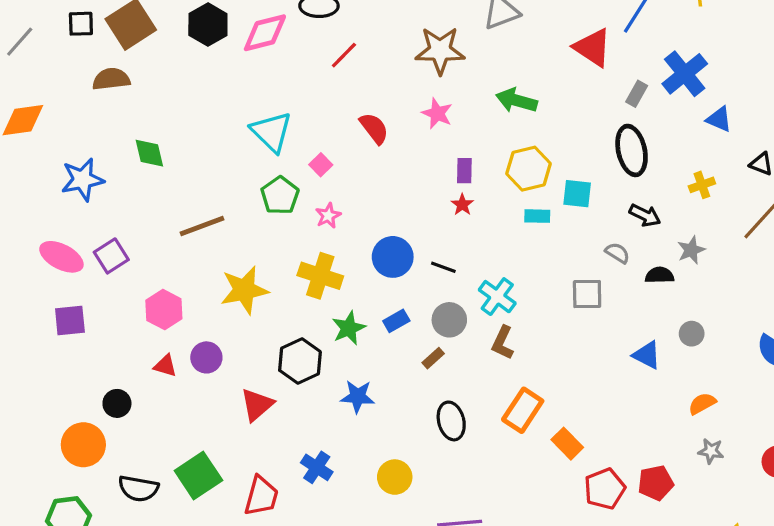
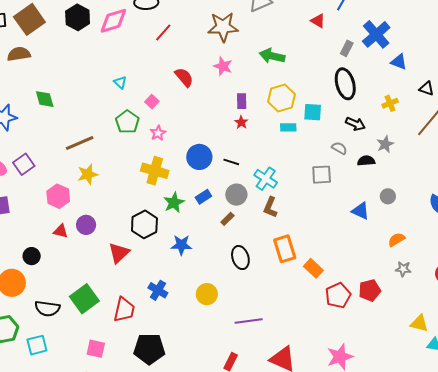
red triangle: (593, 48) -> (318, 21), size x0.6
cyan triangle: (271, 132) -> (120, 82), size x0.5
yellow star: (244, 290) -> (88, 174), moved, size x0.7
orange rectangle: (523, 410) -> (285, 249), turned -48

